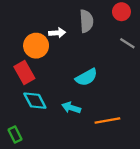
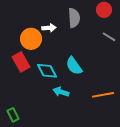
cyan semicircle: (86, 77) -> (74, 66), turned 84
cyan diamond: (35, 101) -> (47, 71), moved
orange line: (107, 121) -> (103, 95), moved

